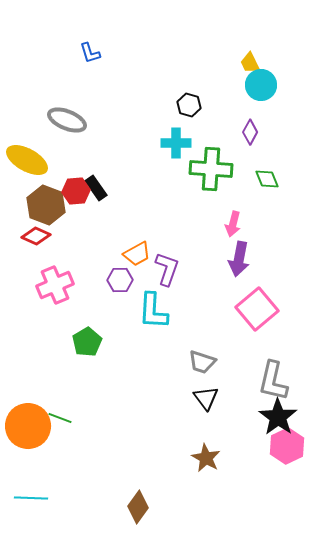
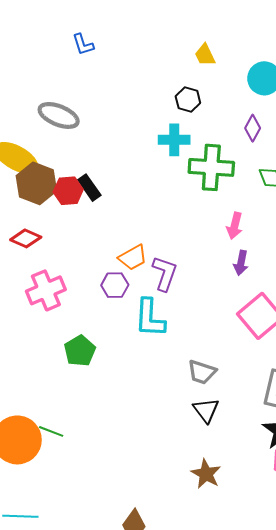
yellow trapezoid: (250, 63) -> (205, 55), moved
brown hexagon: (46, 205) -> (36, 183), moved
purple arrow: (239, 259) -> (241, 263), size x0.7

